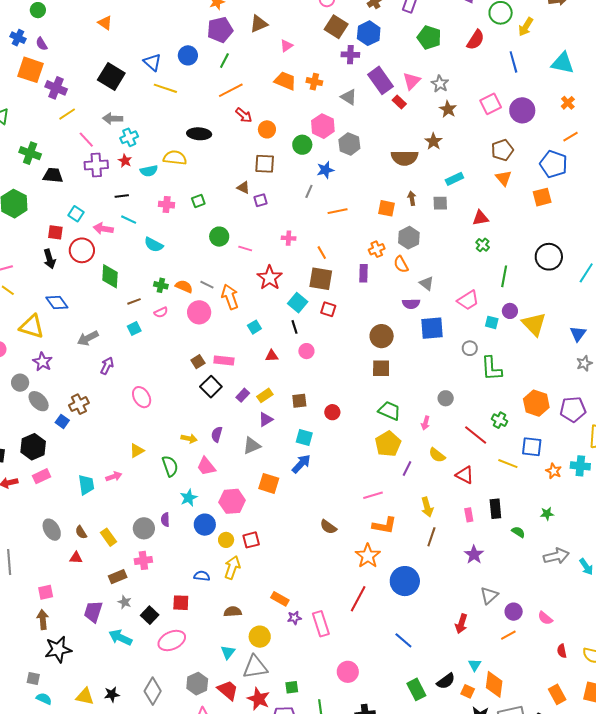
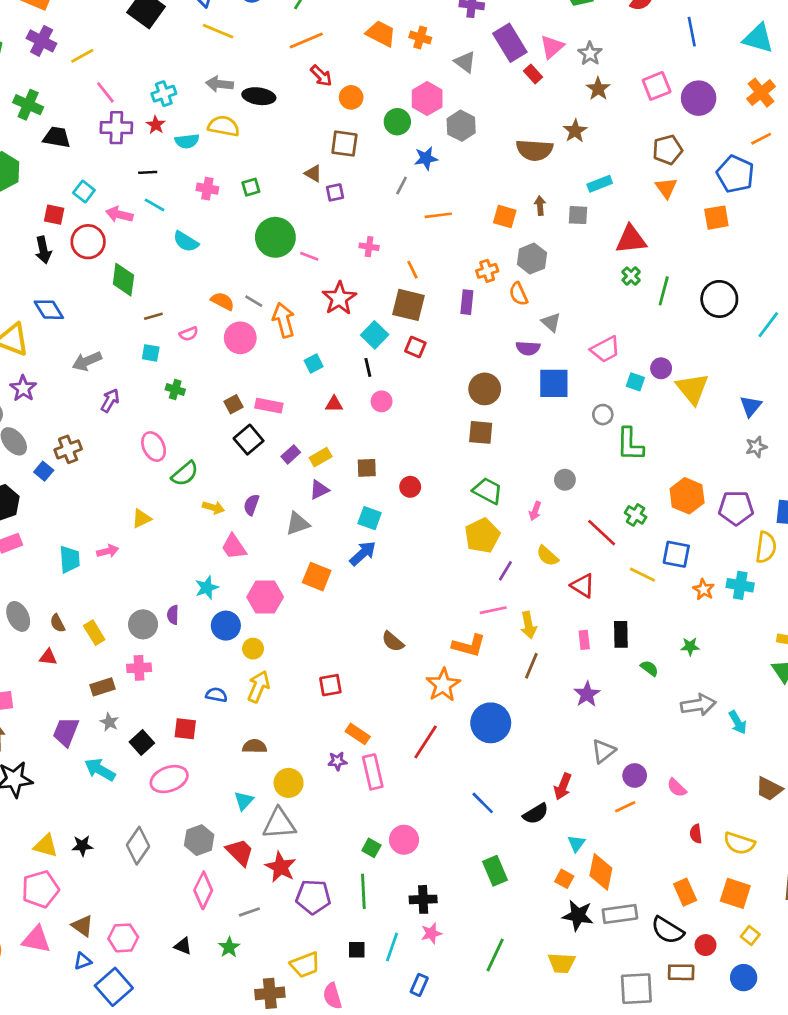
purple cross: (56, 88) -> (42, 41), moved
orange cross: (568, 103) -> (761, 93), size x1.5
gray arrow: (113, 119) -> (219, 84), moved
red triangle: (481, 218) -> (631, 239), size x1.4
green circle: (219, 237) -> (275, 237), size x1.5
green line: (504, 276) -> (664, 291), moved
green cross: (161, 285) -> (175, 389), moved
cyan square: (134, 328) -> (151, 353), turned 32
green semicircle: (170, 466) -> (185, 474), moved, turned 65
pink line: (373, 495) -> (493, 610), moved
red square: (251, 540) -> (330, 685), moved
orange rectangle: (280, 599) -> (358, 734), moved
black semicircle: (446, 681) -> (536, 814), moved
green square: (292, 687) -> (371, 848), moved, turned 32

